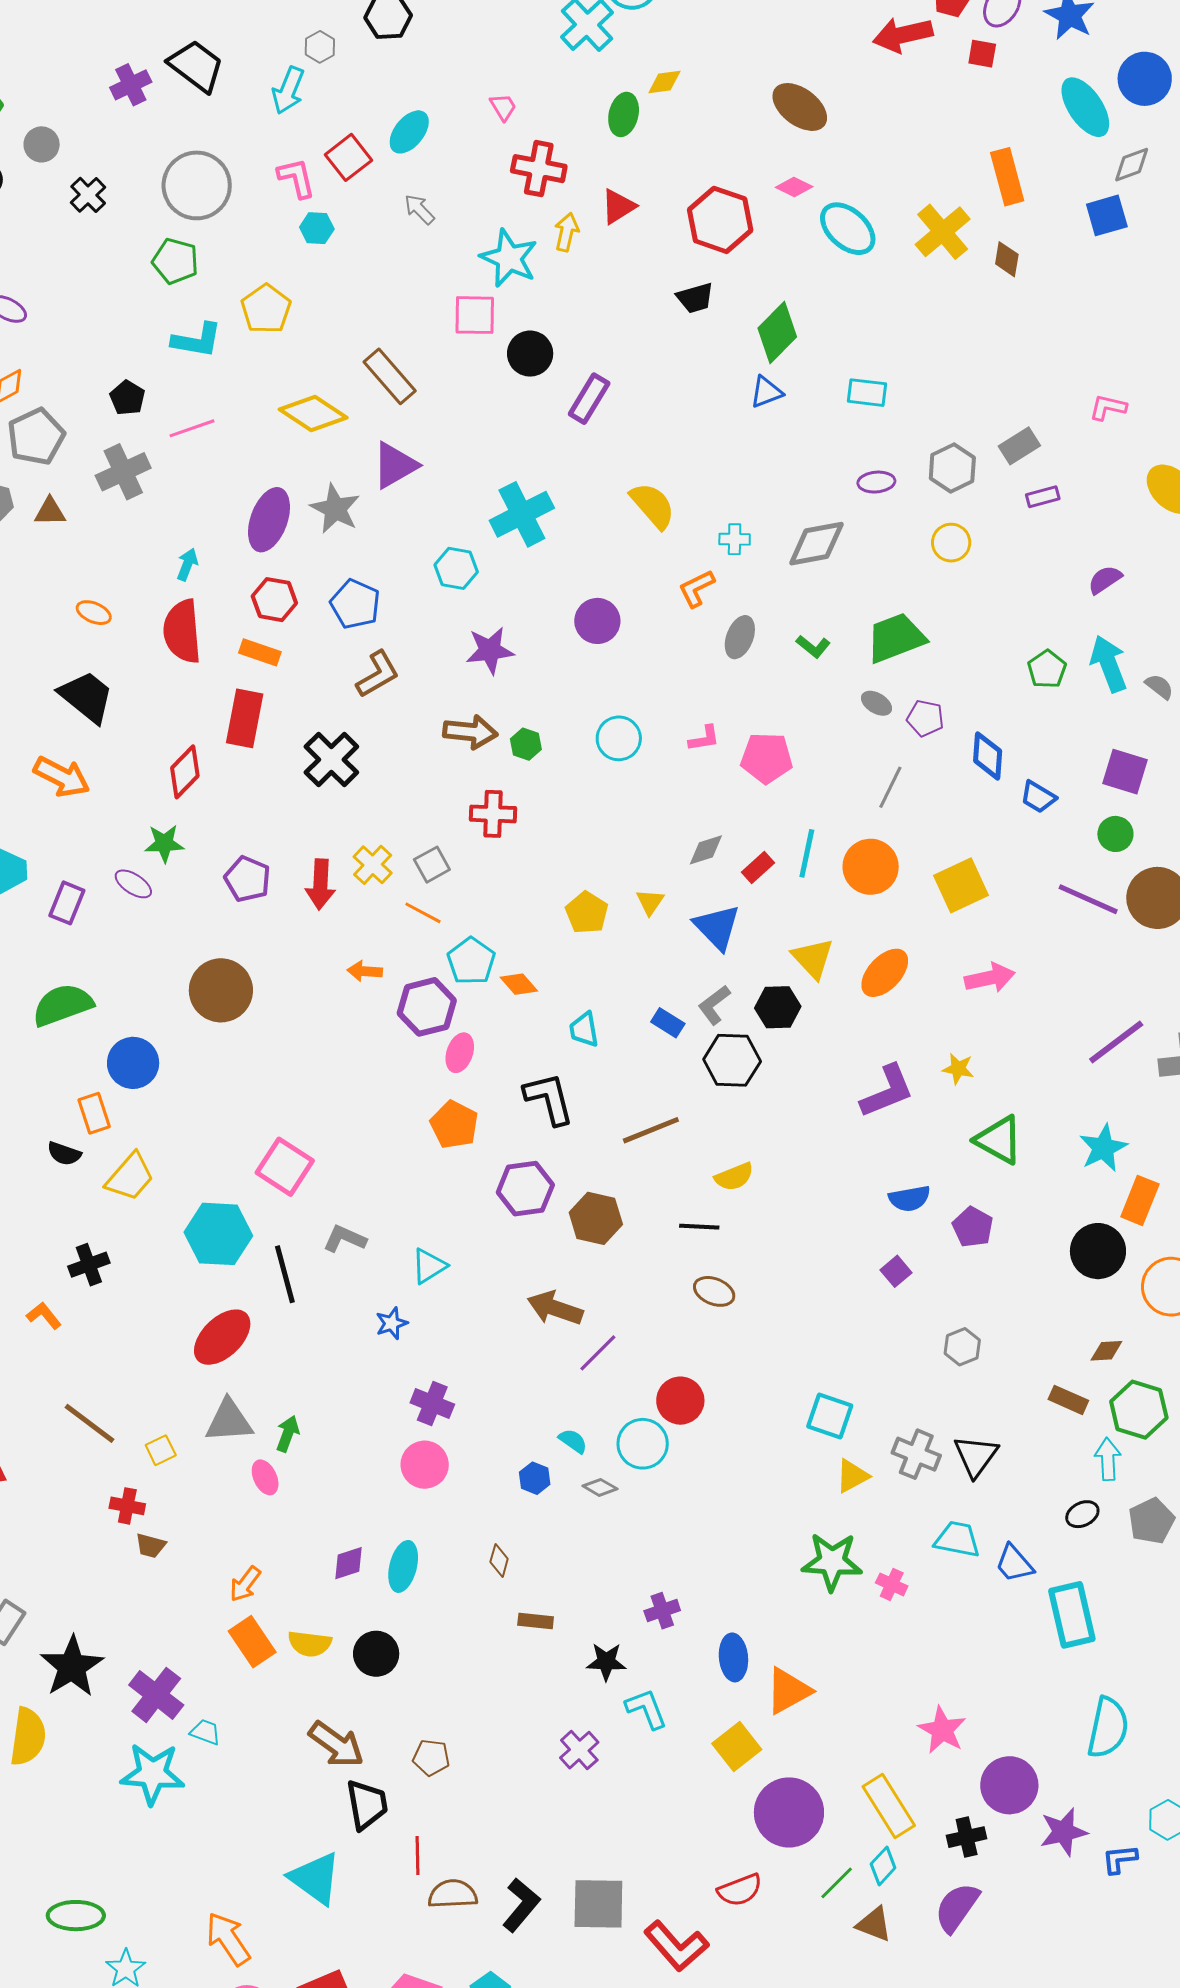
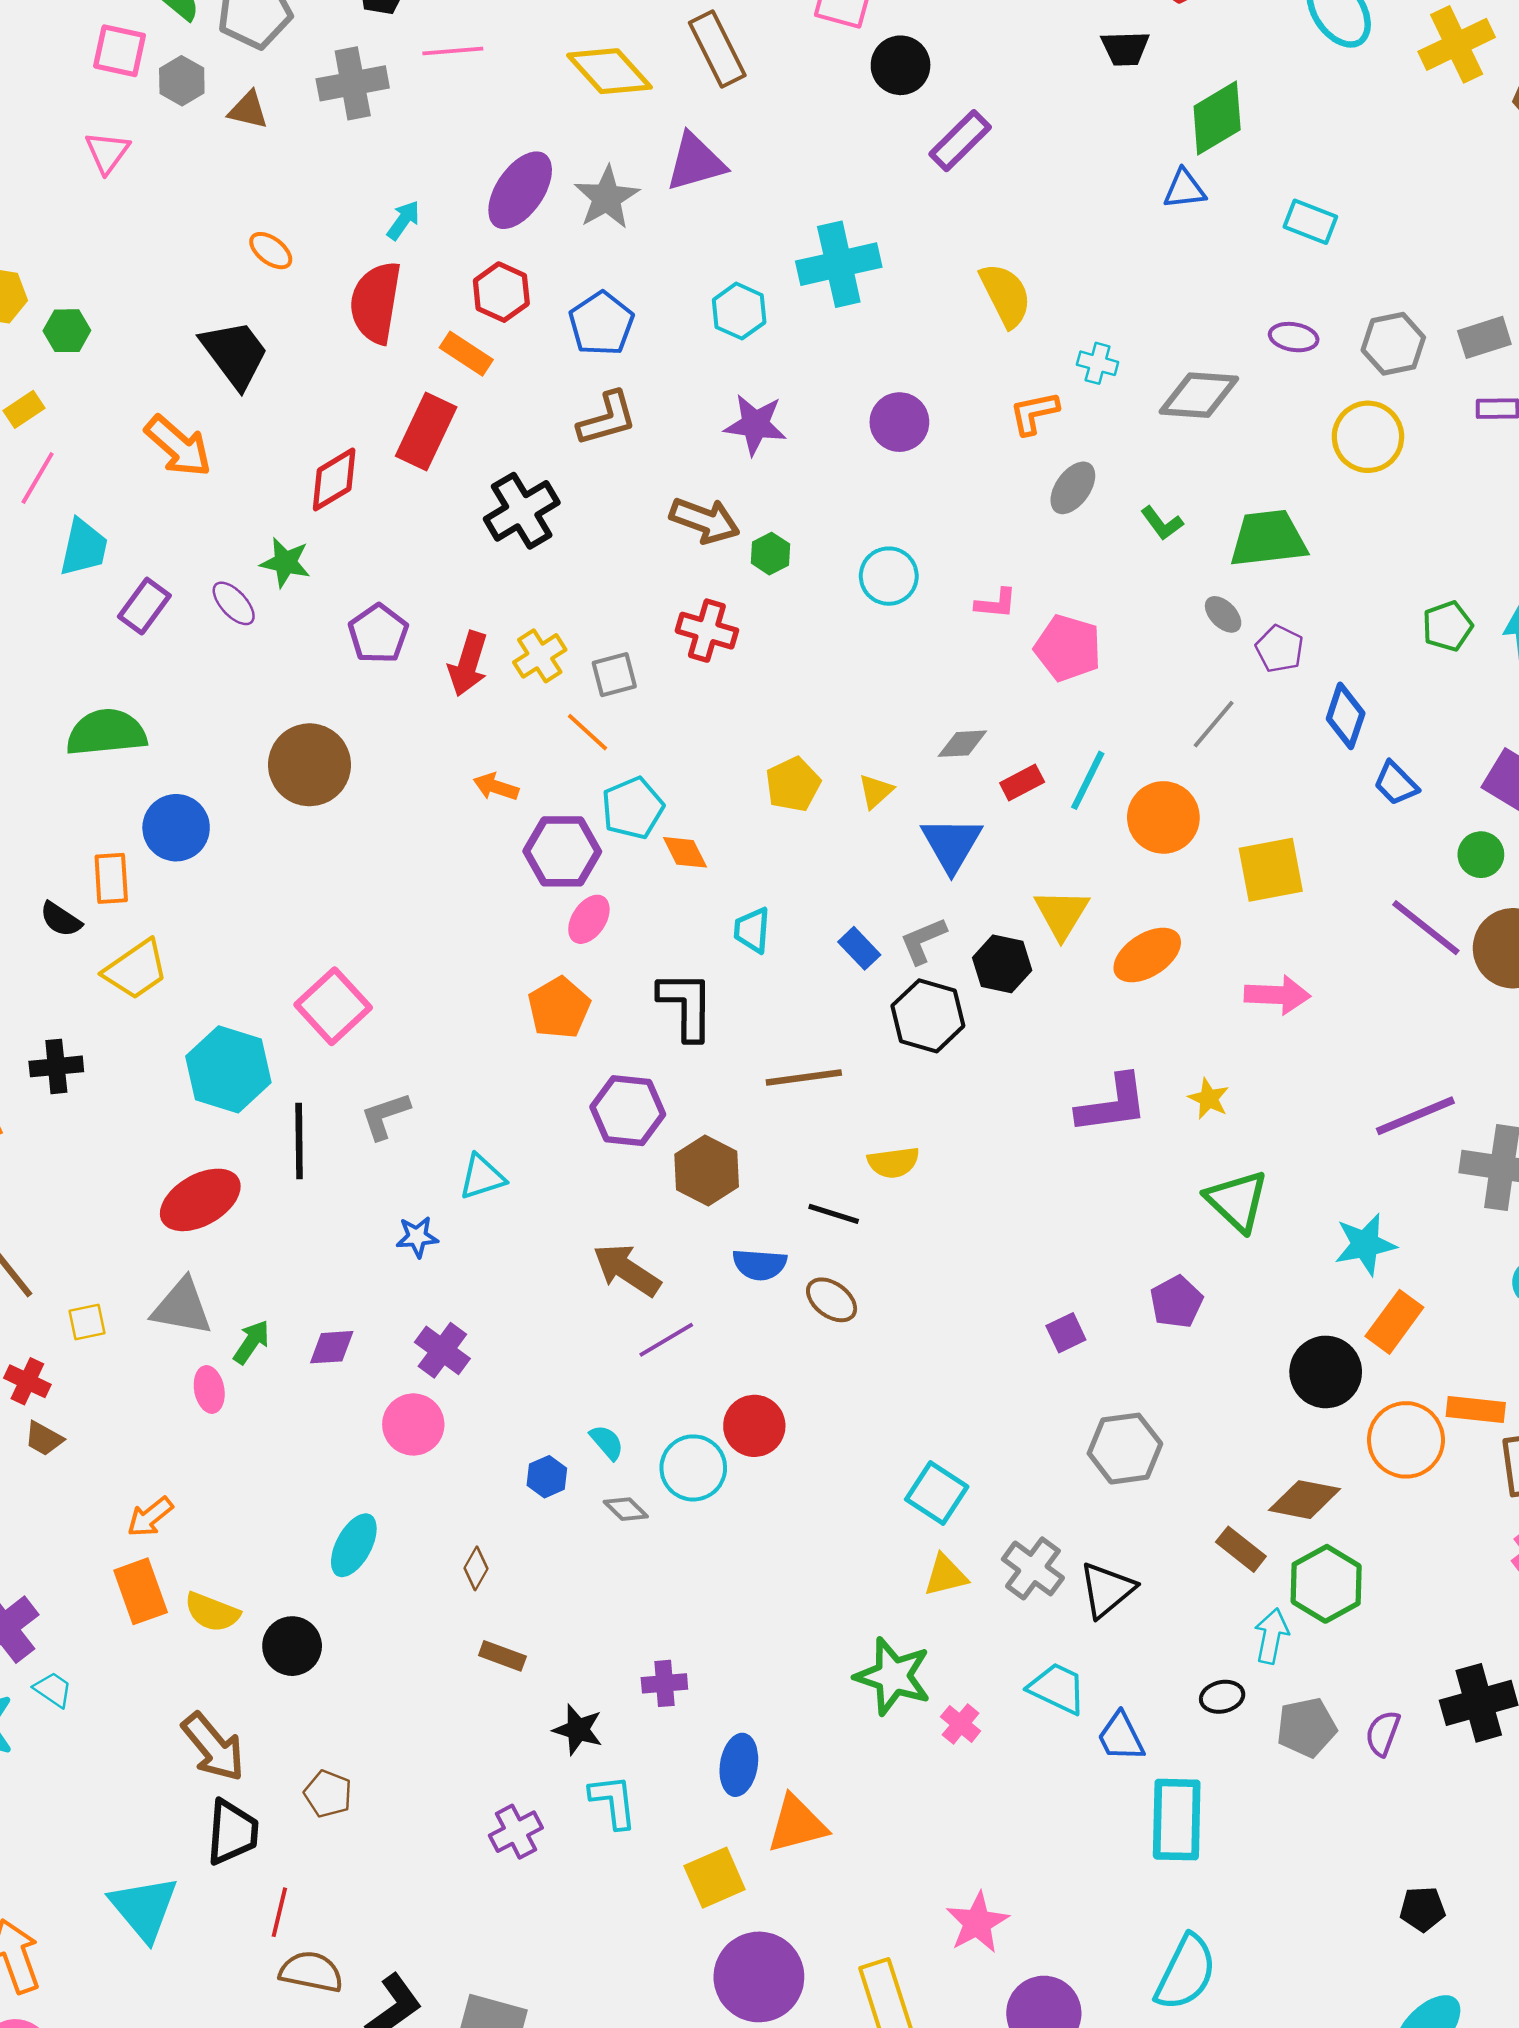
yellow circle: (951, 543) -> (1368, 437), size x1.4
blue semicircle: (909, 1198) -> (760, 1265), moved
gray L-shape: (345, 1239) -> (385, 1116), turned -57
gray hexagon: (962, 1347) -> (1125, 1449), size x1.5
brown diamond: (1106, 1351) -> (1304, 1500), size x1.6
purple diamond: (348, 1563) -> (332, 1347), moved

